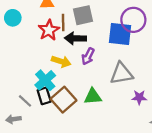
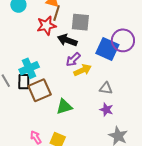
brown line: (63, 22) -> (57, 13), moved
yellow arrow: (61, 61) -> (83, 70), moved, turned -60
gray triangle: (121, 73) -> (106, 88), moved, size x0.6
green triangle: (93, 96) -> (64, 107), moved, turned -30

